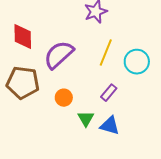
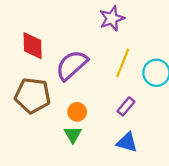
green triangle: (86, 119) -> (73, 135), moved

